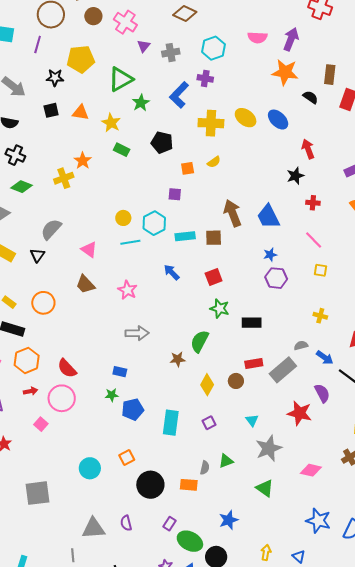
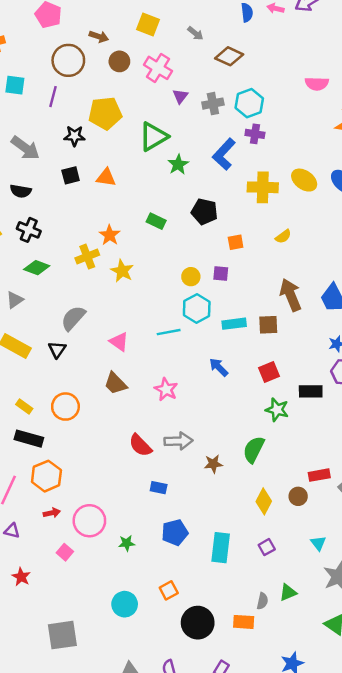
cyan hexagon: (213, 48) -> (249, 103), moved
yellow star: (111, 123) -> (122, 271), moved
yellow semicircle: (214, 162) -> (283, 236), moved
yellow circle: (123, 218) -> (191, 277), moved
black rectangle: (252, 323) -> (311, 391), moved
brown star: (178, 359) -> (213, 464), moved
red semicircle: (67, 368) -> (140, 445), moved
green star: (112, 395) -> (127, 543), moved

